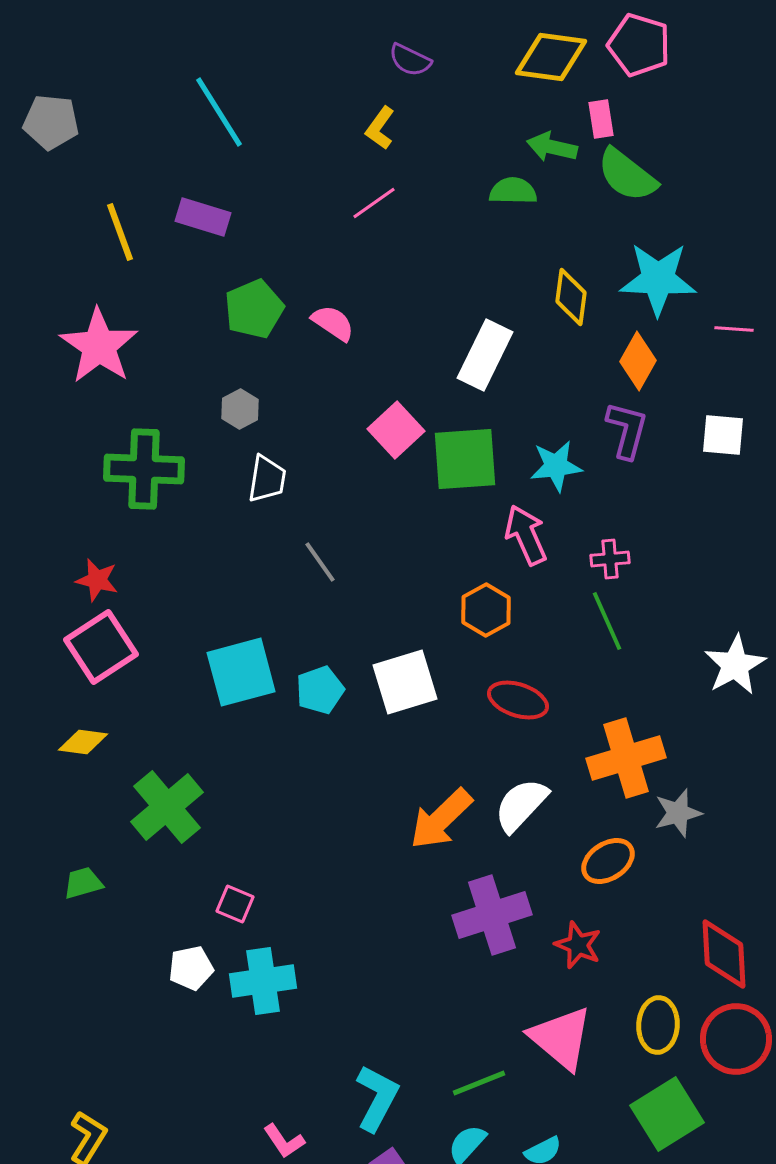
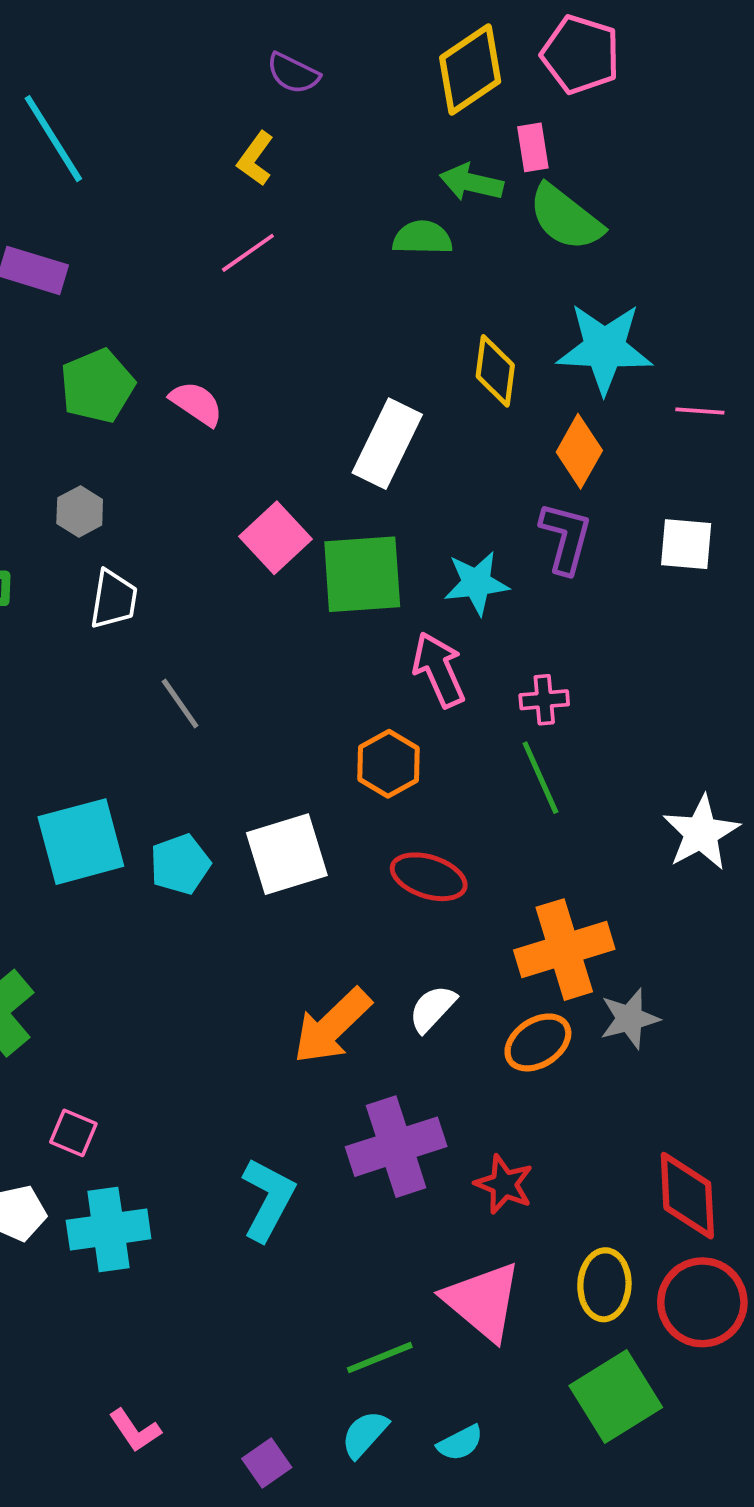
yellow diamond: (551, 57) -> (470, 70), turned -42
white semicircle: (521, 805) -> (432, 1009), size x0.7
orange ellipse: (608, 861) -> (538, 1042), moved
cyan L-shape: (377, 1098) -> (268, 1199), moved

